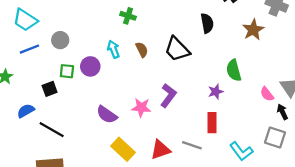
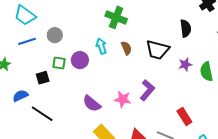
green cross: (128, 16) -> (116, 17), size x1.5
black trapezoid: (177, 49) -> (158, 50), turned -35
purple star: (216, 92) -> (185, 64), moved
red rectangle: (212, 123) -> (184, 117), turned -36

